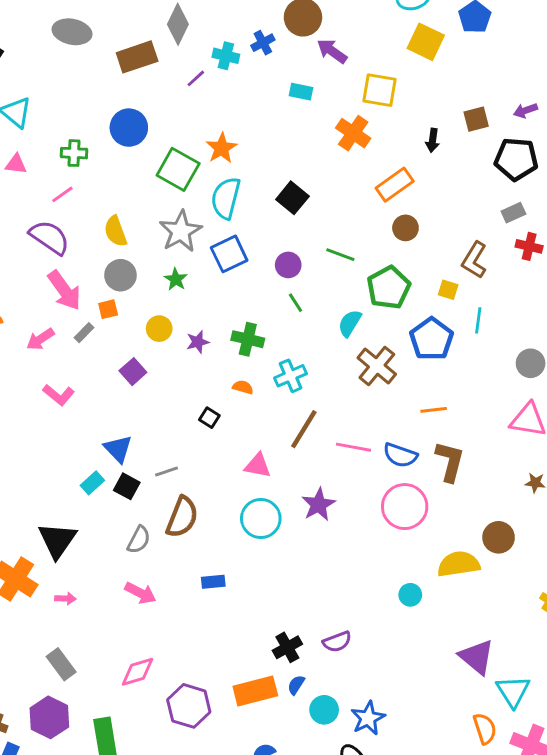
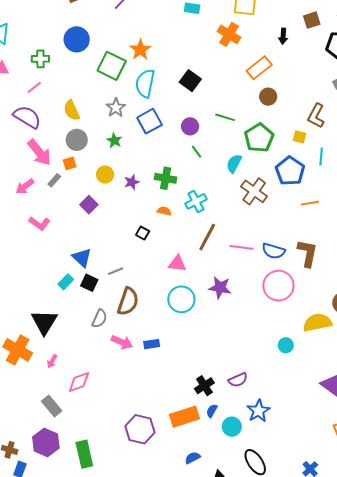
gray star: (181, 231) -> (116, 108), size x0.7
orange line: (434, 410) -> (310, 203), moved
purple star: (318, 505) -> (220, 288), turned -30
pink arrow: (140, 593) -> (122, 342), moved
pink arrow: (65, 599) -> (52, 361), turned 120
pink diamond: (138, 672) -> (79, 382), moved
blue star: (368, 718) -> (259, 411), moved

